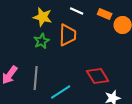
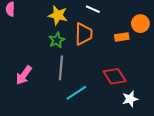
orange rectangle: (105, 14) -> (122, 37), moved, turned -32
gray line: (36, 78) -> (61, 68), moved

